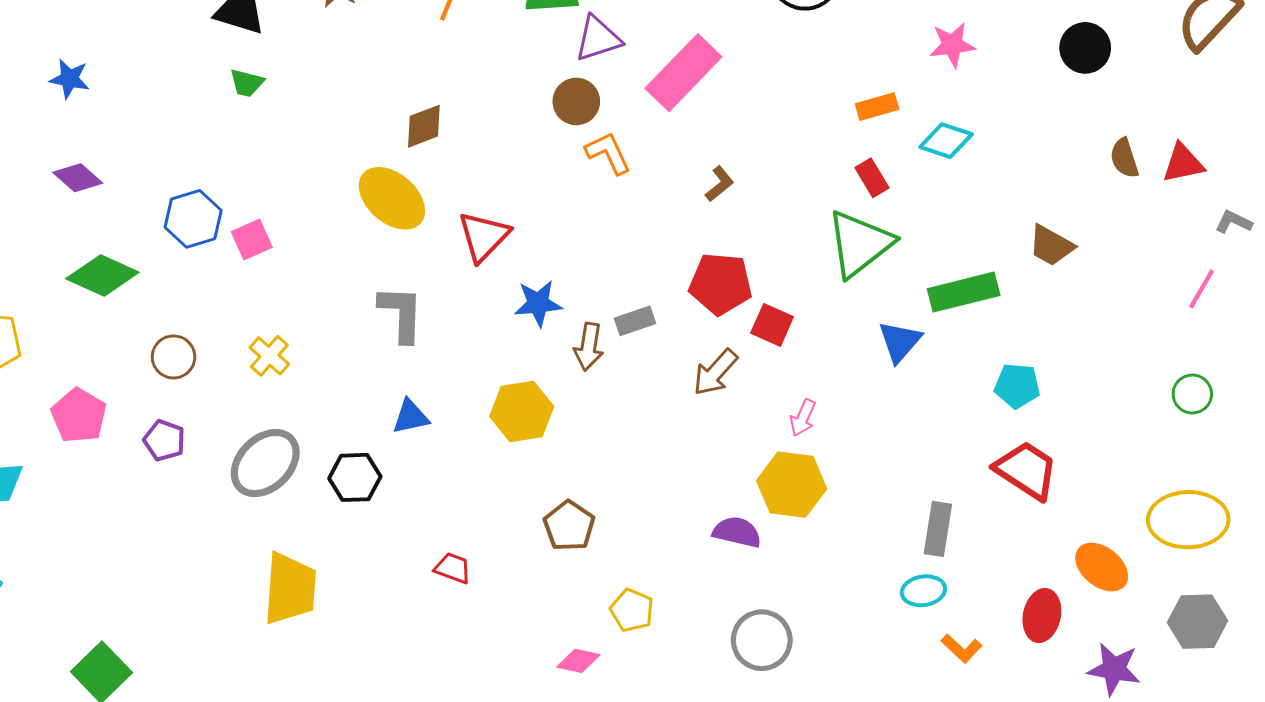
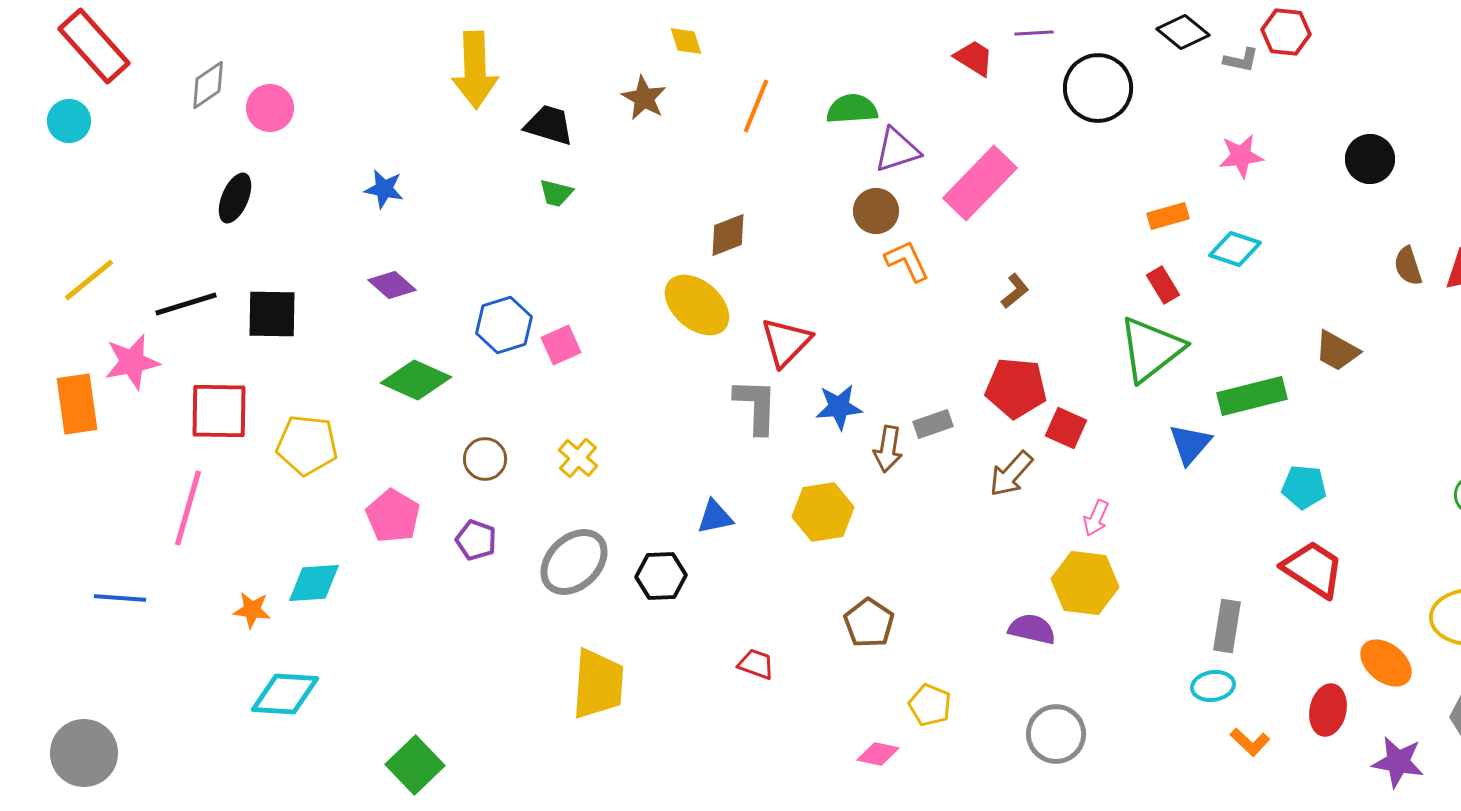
gray L-shape: (401, 314) -> (756, 406), moved

